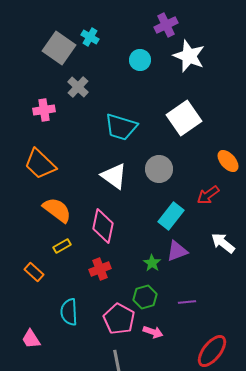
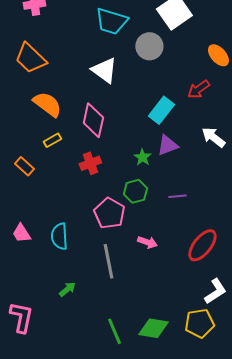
gray circle: (159, 169) -> (149, 46), moved
cyan semicircle: (69, 312) -> (59, 236), moved
pink arrow: (153, 332) -> (147, 242), moved

